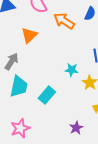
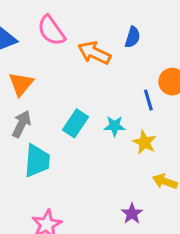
orange triangle: (29, 35) -> (21, 84), moved
cyan rectangle: (47, 95) -> (76, 123), moved

